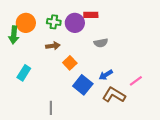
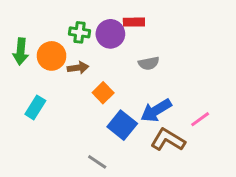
orange circle: (26, 23) -> (52, 56), moved
blue arrow: (106, 75) -> (156, 110), size x1.5
gray line: (51, 108) -> (97, 162), moved, turned -56

